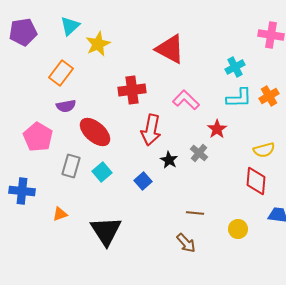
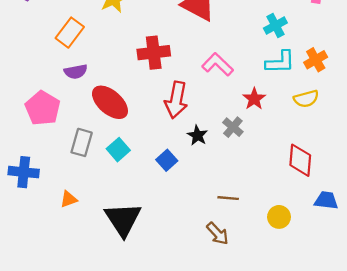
yellow semicircle: (264, 150) -> (306, 99), moved

